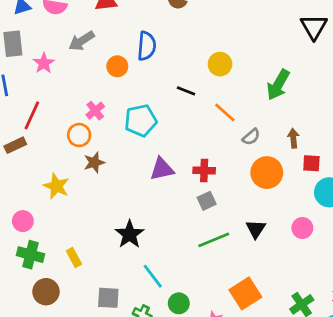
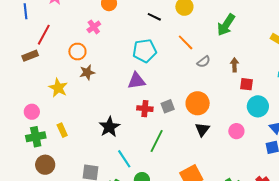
black line: (186, 91) -> (154, 17), moved
pink cross: (95, 111) -> (94, 27), moved
cyan pentagon: (141, 121) -> (145, 51), moved
red cross: (204, 171) -> (145, 109), moved
orange circle: (267, 173) -> (198, 103), moved
green line: (214, 240) -> (157, 141), moved, turned -45
green cross: (30, 255) -> (36, 137), turned -30
yellow rectangle: (74, 258) -> (62, 130), moved

